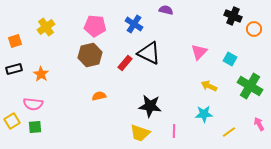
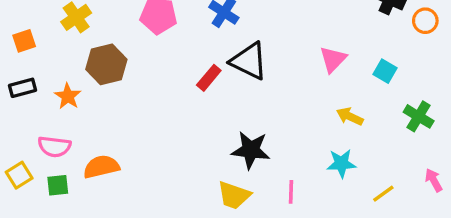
brown hexagon: (90, 55) -> (106, 64), moved
green cross: (250, 86) -> (419, 116), size x0.7
orange semicircle: (99, 96) -> (101, 167), moved, size x1.5

